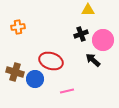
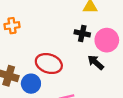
black cross: (81, 34) -> (82, 33), turned 32

